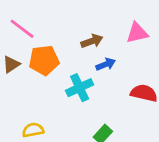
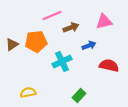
pink line: (22, 29) -> (52, 16), moved, turned -60
blue arrow: (106, 64) -> (89, 46), moved

